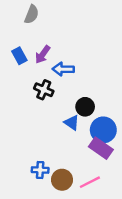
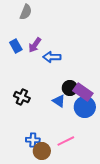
black cross: (44, 90) -> (22, 97), moved
purple rectangle: (101, 148) -> (83, 92), moved
brown circle: (62, 180) -> (42, 151), moved
pink line: (90, 182) -> (66, 141), moved

